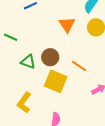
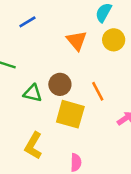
orange line: (79, 66) -> (98, 91), turned 35

